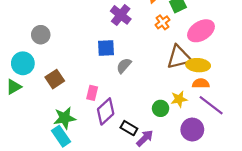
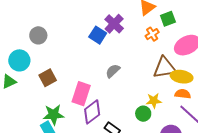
blue square: (106, 48) -> (98, 35), moved, turned 30
pink rectangle: (92, 93) -> (81, 94), size x1.6
yellow star: (179, 99) -> (154, 101), moved

